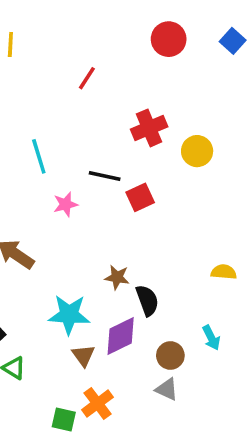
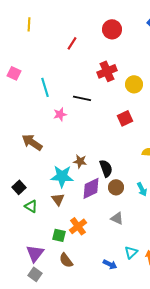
red circle: (169, 39) -> (112, 29), moved
red square: (140, 197) -> (125, 118), moved
brown star: (117, 277) -> (80, 161), moved
brown triangle: (83, 355) -> (58, 199), moved
brown circle: (170, 355) -> (116, 187), moved

